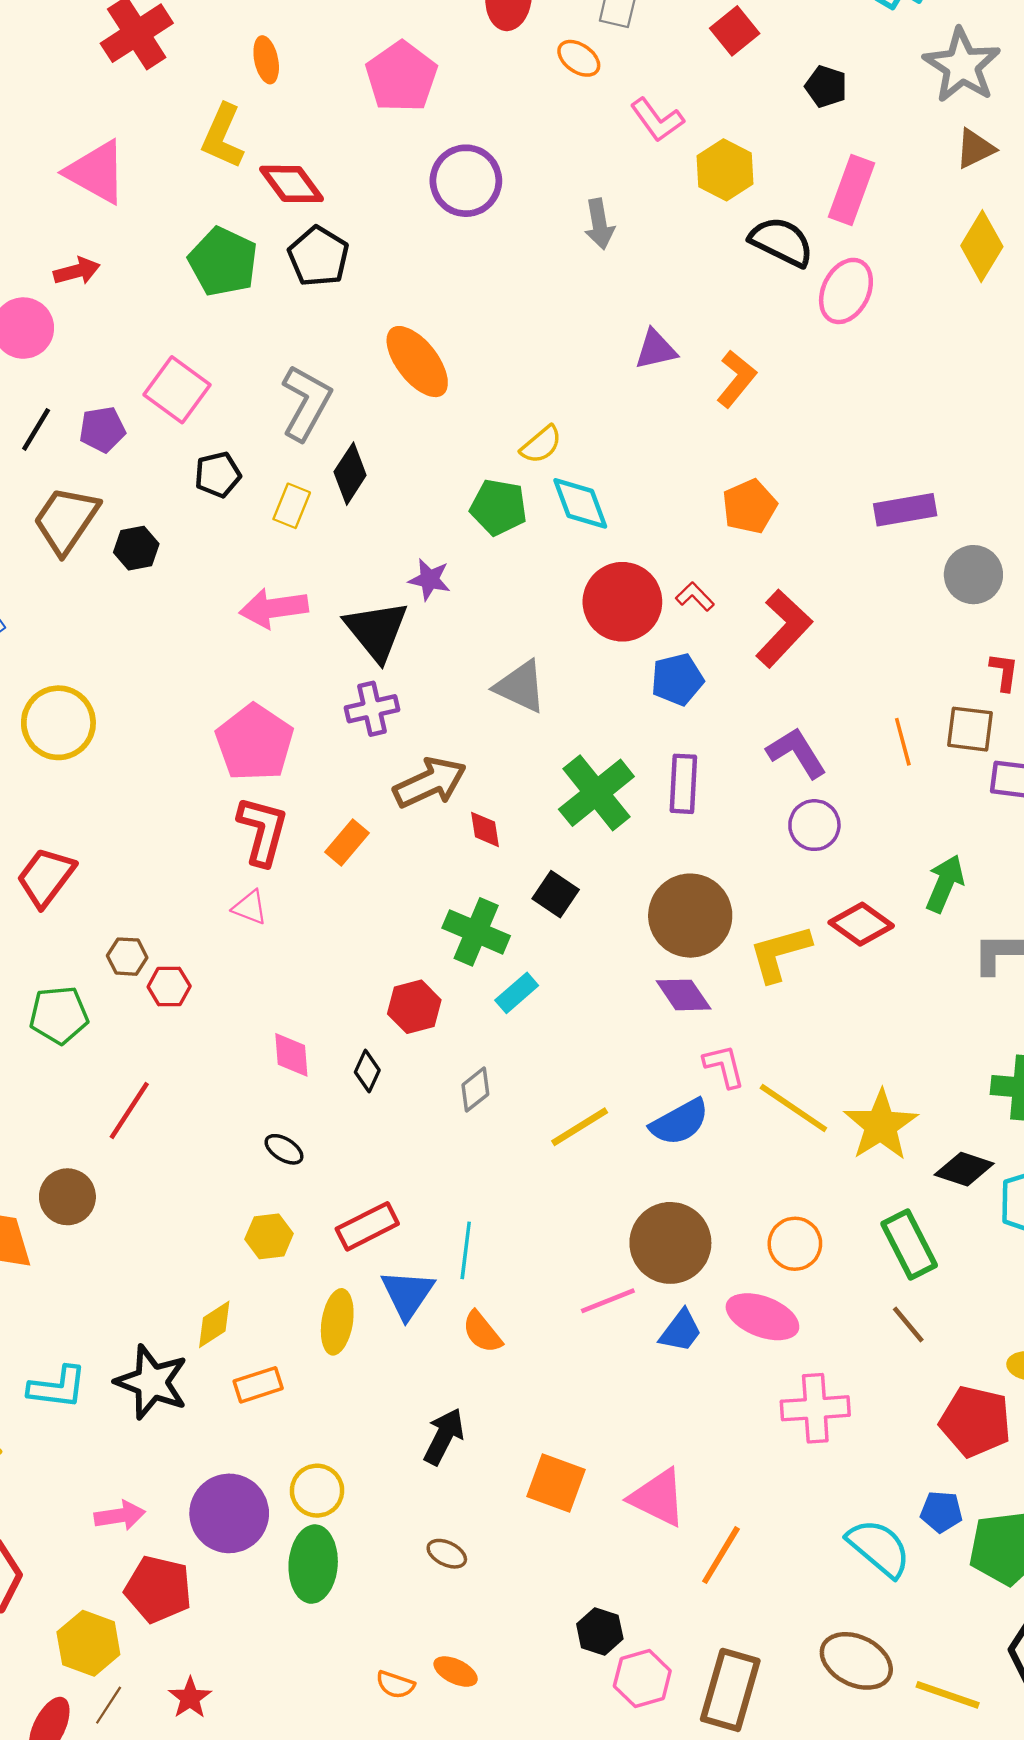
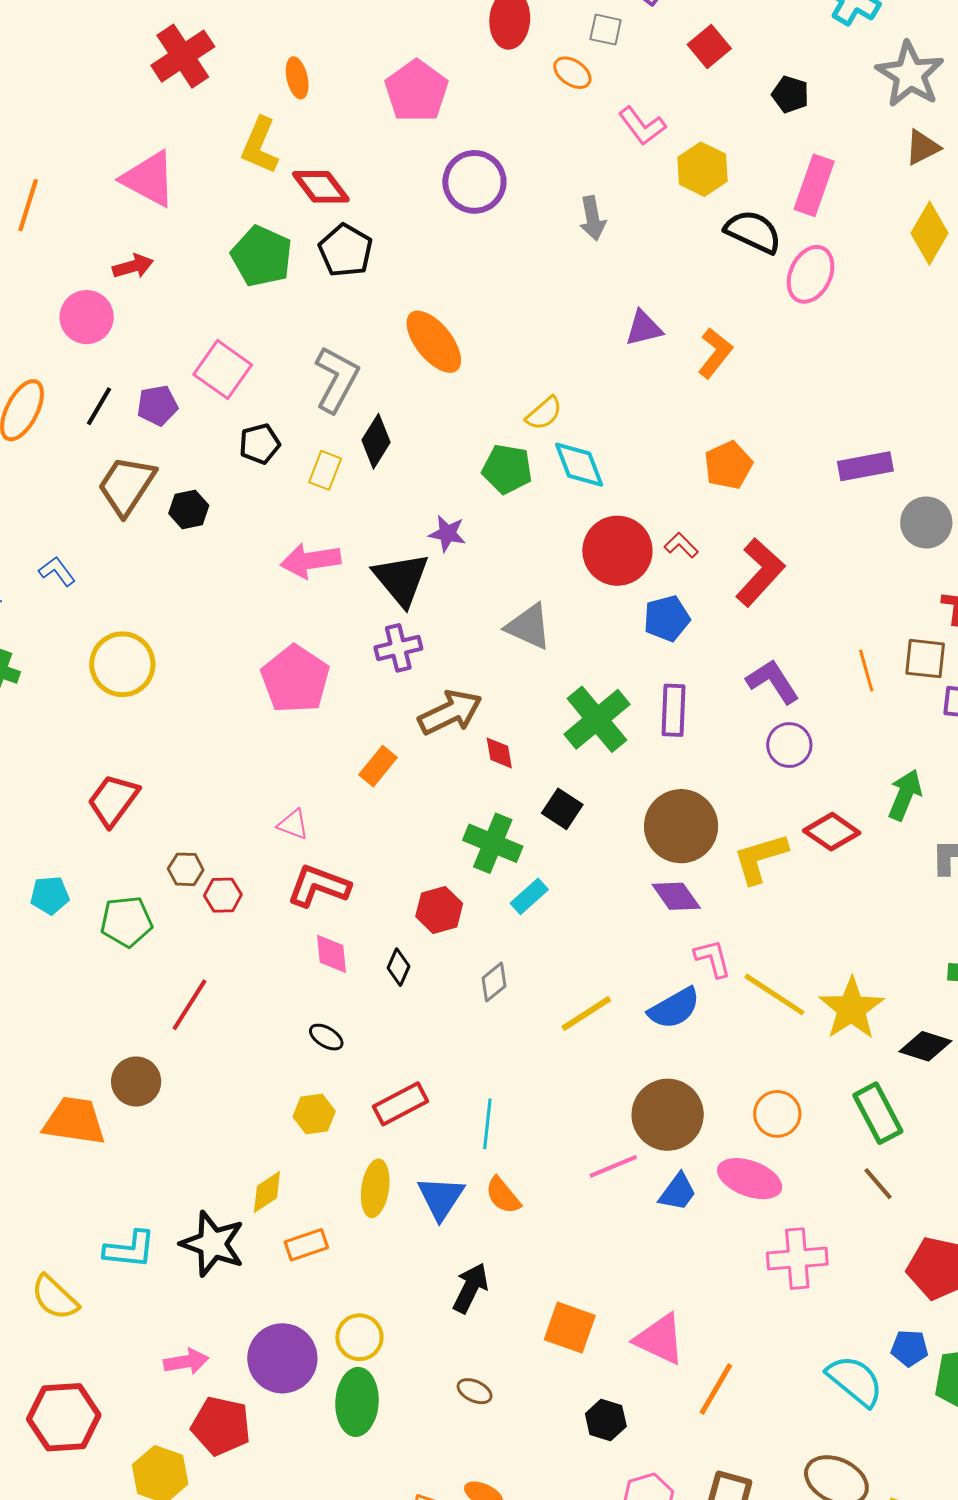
red L-shape: (262, 831) -> (319, 886), moved, turned -84
blue triangle: (407, 1294) -> (441, 1198), moved
black hexagon: (600, 1631) -> (606, 1420), moved

